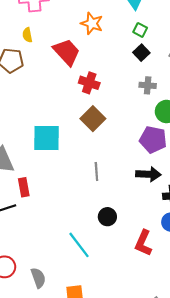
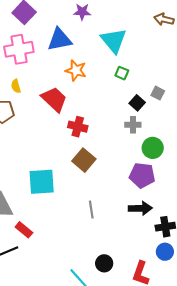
black square: (141, 53) -> (137, 103), moved
red rectangle: (24, 187) -> (24, 230), turned -36
black circle: (107, 217) -> (104, 263), moved

